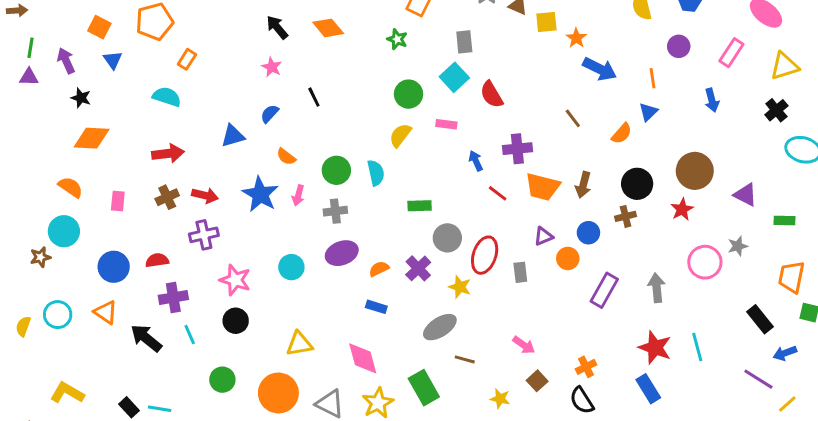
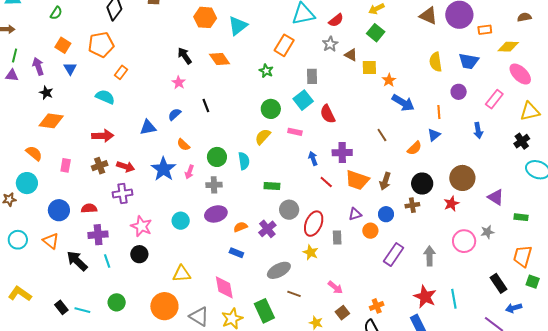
yellow star: (460, 287) -> (311, 252), moved
green circle: (222, 380) -> (117, 302), moved

